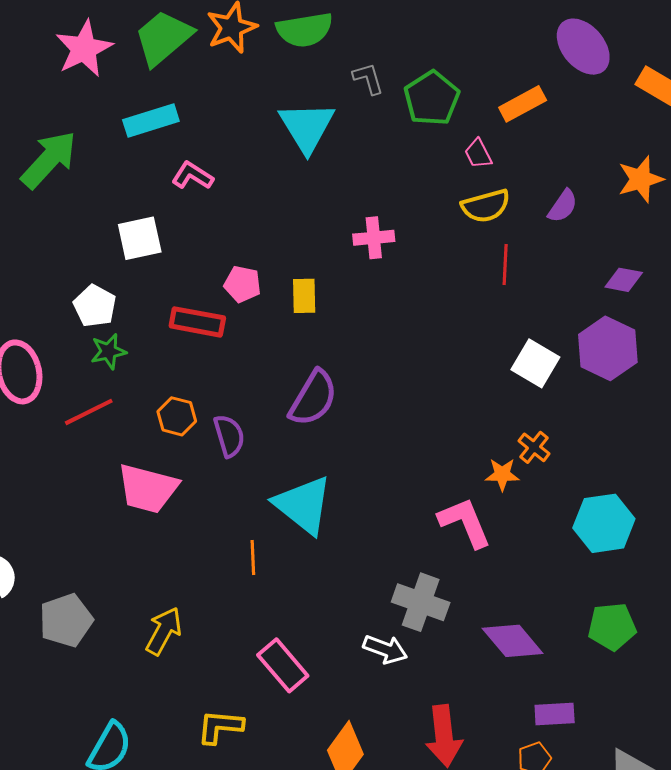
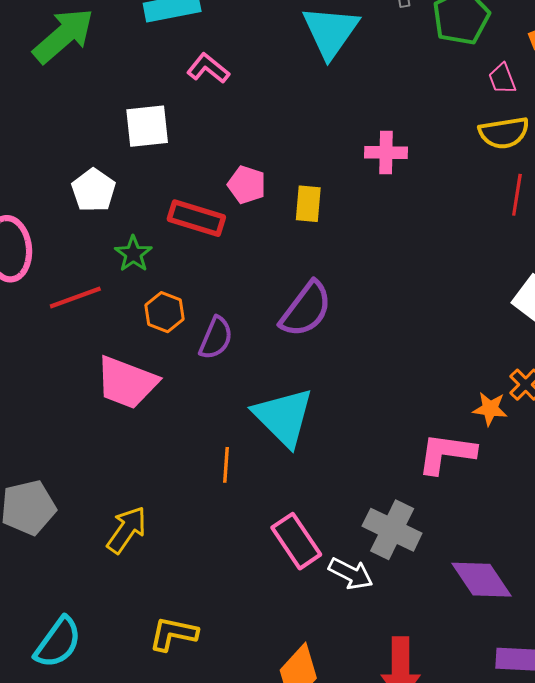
green star: (108, 351) -> (133, 254), moved, turned -30
purple semicircle: (229, 436) -> (216, 338), turned 33
pink L-shape: (465, 522) -> (446, 453), turned -66
pink rectangle: (283, 665) -> (296, 541), moved

